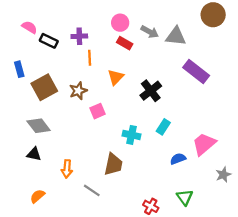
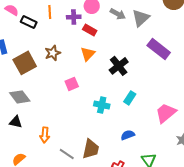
purple cross: (79, 36) -> (74, 17), moved
gray triangle: (176, 36) -> (141, 18), turned -48
red rectangle: (125, 43) -> (90, 30), moved
orange line: (90, 58) -> (50, 12), moved
brown star: (78, 91) -> (53, 53), moved
blue semicircle: (178, 159) -> (128, 135), moved
brown trapezoid: (113, 164) -> (91, 149), moved

